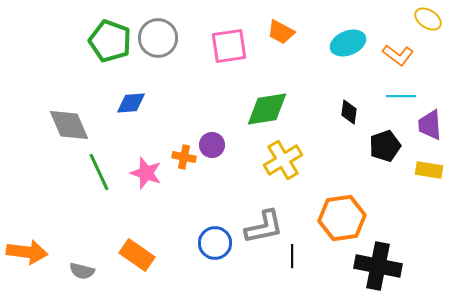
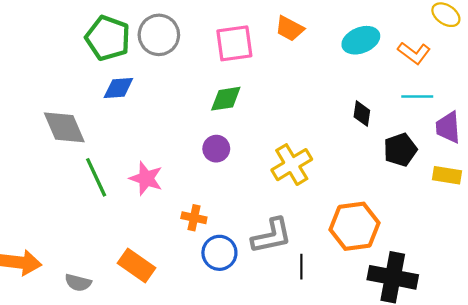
blue diamond: (131, 103) -> (118, 88), moved
green diamond: (267, 109) -> (226, 99), moved, size x0.7
orange cross: (184, 157) -> (194, 218), moved

